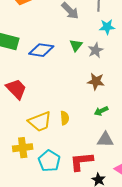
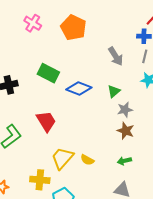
gray star: (96, 50) -> (125, 110), moved
yellow semicircle: (65, 118) -> (87, 160), turned 112
yellow trapezoid: (40, 122) -> (62, 158), turned 140

